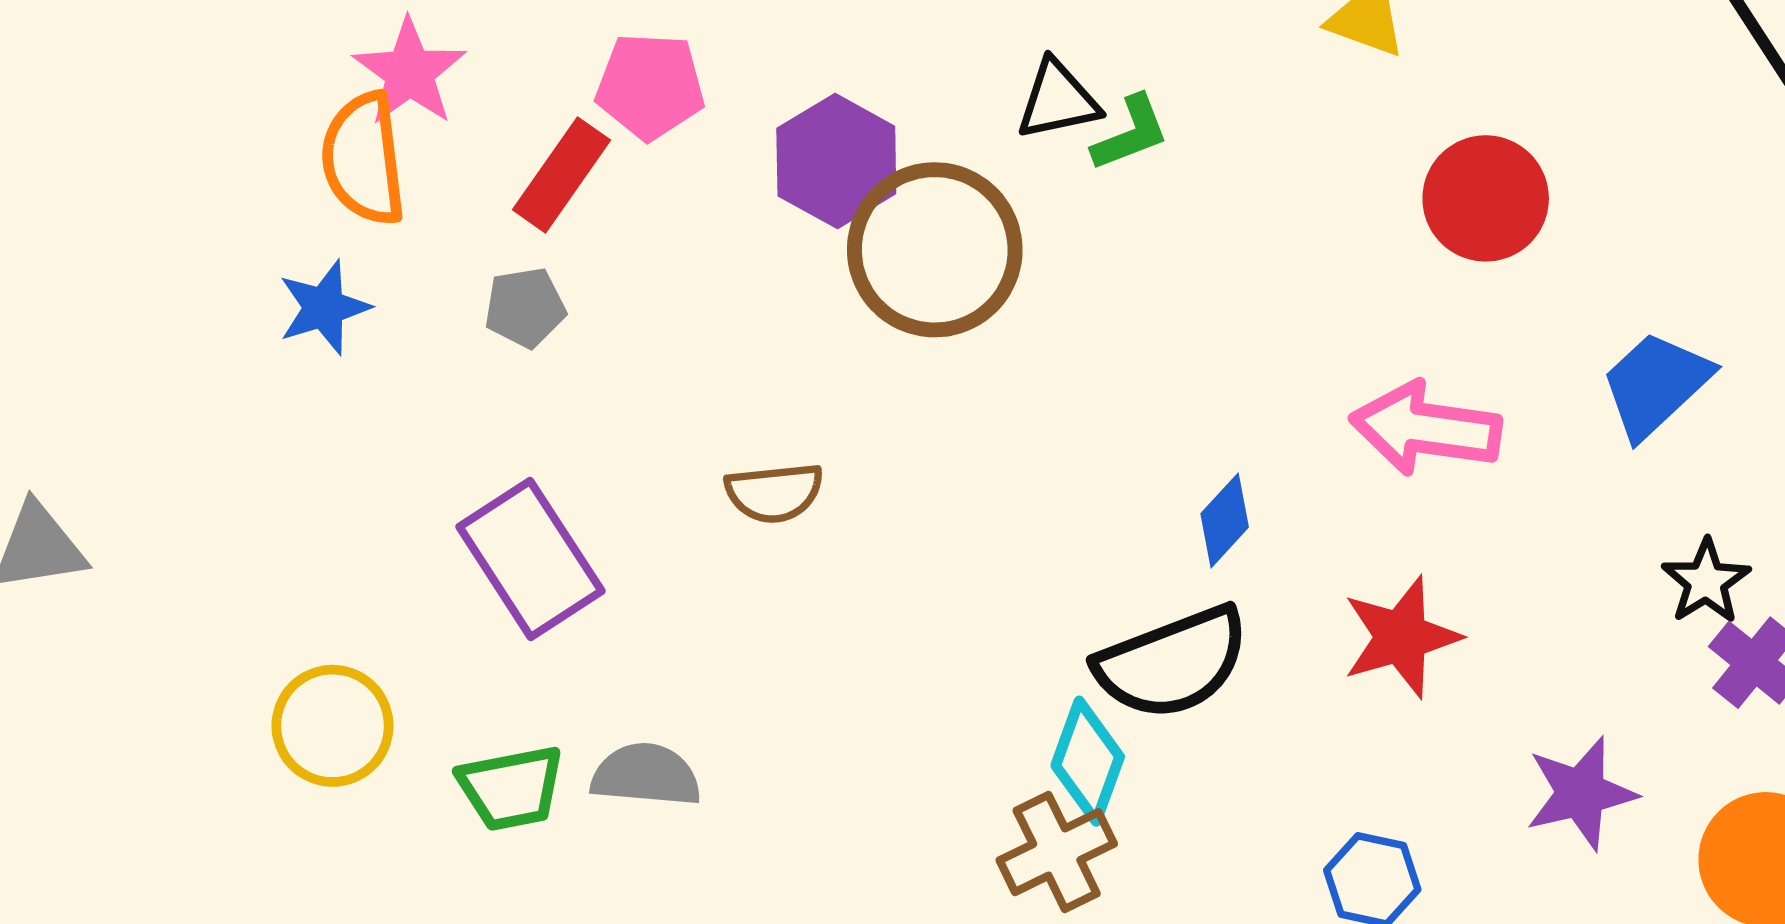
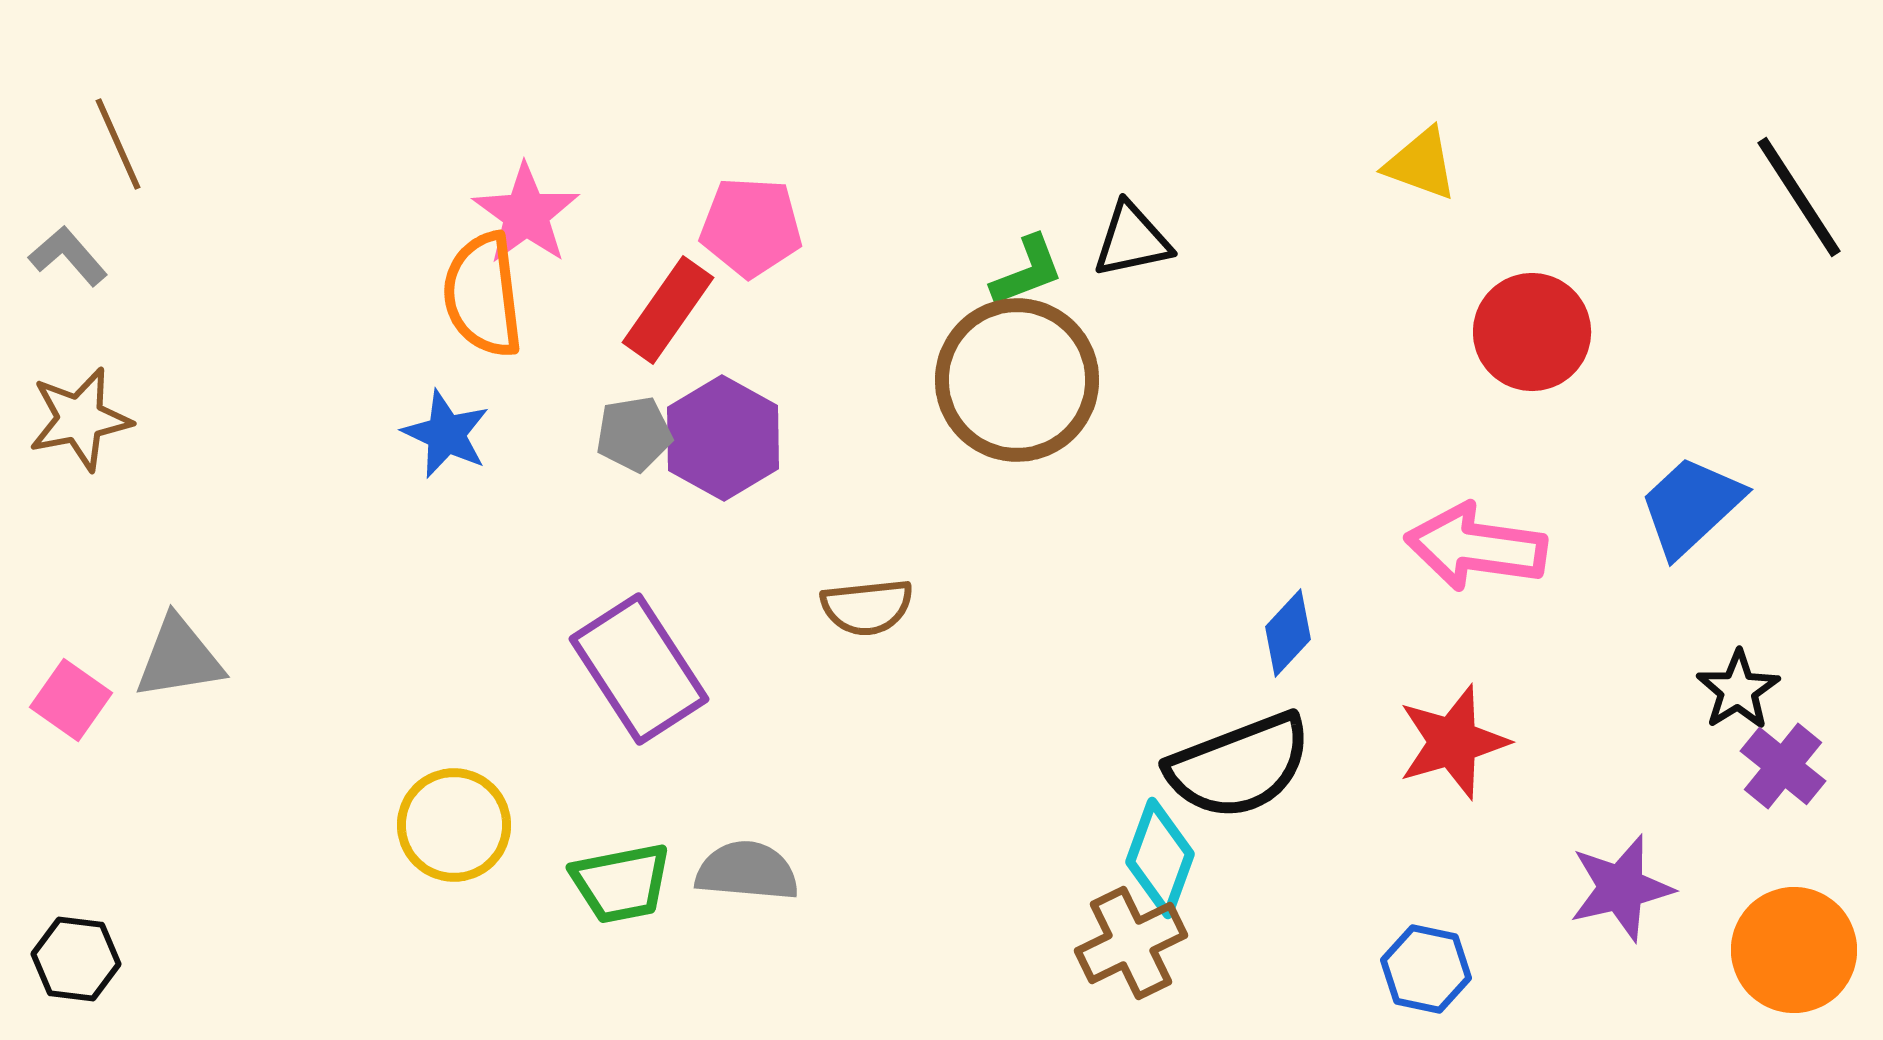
green L-shape: (1130, 133) -> (1027, 271), moved
purple hexagon: (836, 161) -> (723, 438), moved
blue star: (324, 308) -> (446, 434), turned -30

